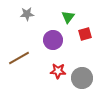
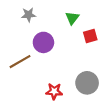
purple circle: (53, 40) -> (43, 42), moved
red star: (58, 71) -> (54, 91), moved

